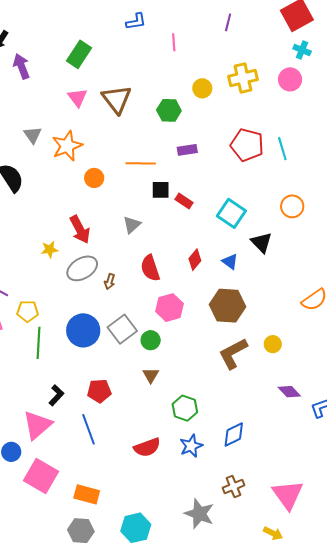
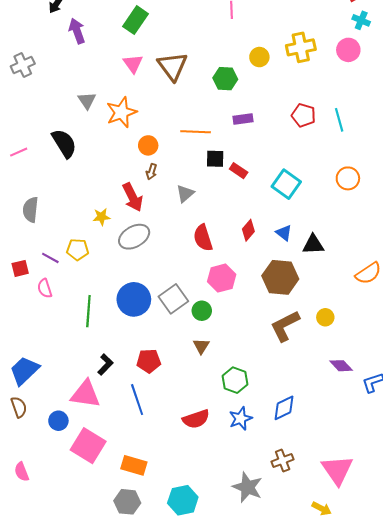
red pentagon: (247, 145) -> (304, 115), size x0.7
black triangle: (261, 242) -> (313, 245), moved, turned -50
brown arrow: (110, 282) -> (152, 172), moved
yellow pentagon: (28, 311) -> (78, 249), moved
pink triangle: (37, 425) -> (85, 394), turned 48

